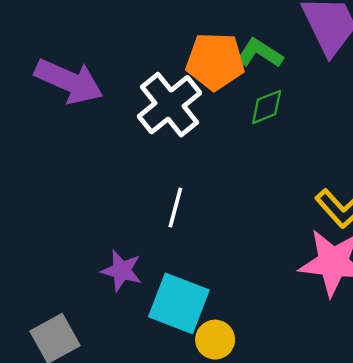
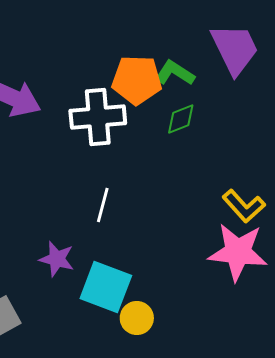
white cross: (170, 105) -> (98, 117), turned 34

